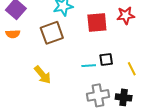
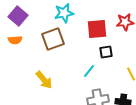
black square: (106, 59) -> (106, 52), moved
cyan line: (89, 66) -> (89, 71), turned -48

